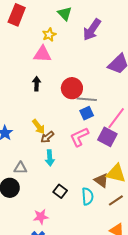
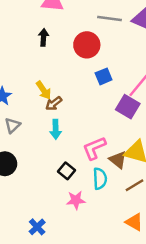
gray line: (87, 99) -> (110, 18), moved
pink L-shape: (79, 137) -> (94, 148), moved
gray triangle: (20, 168) -> (12, 125), moved, turned -48
pink star: (41, 217) -> (76, 200), moved

